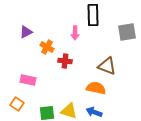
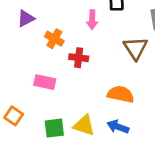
brown triangle: (107, 66) -> (135, 48), moved, turned 36
pink rectangle: (28, 80) -> (45, 82), moved

